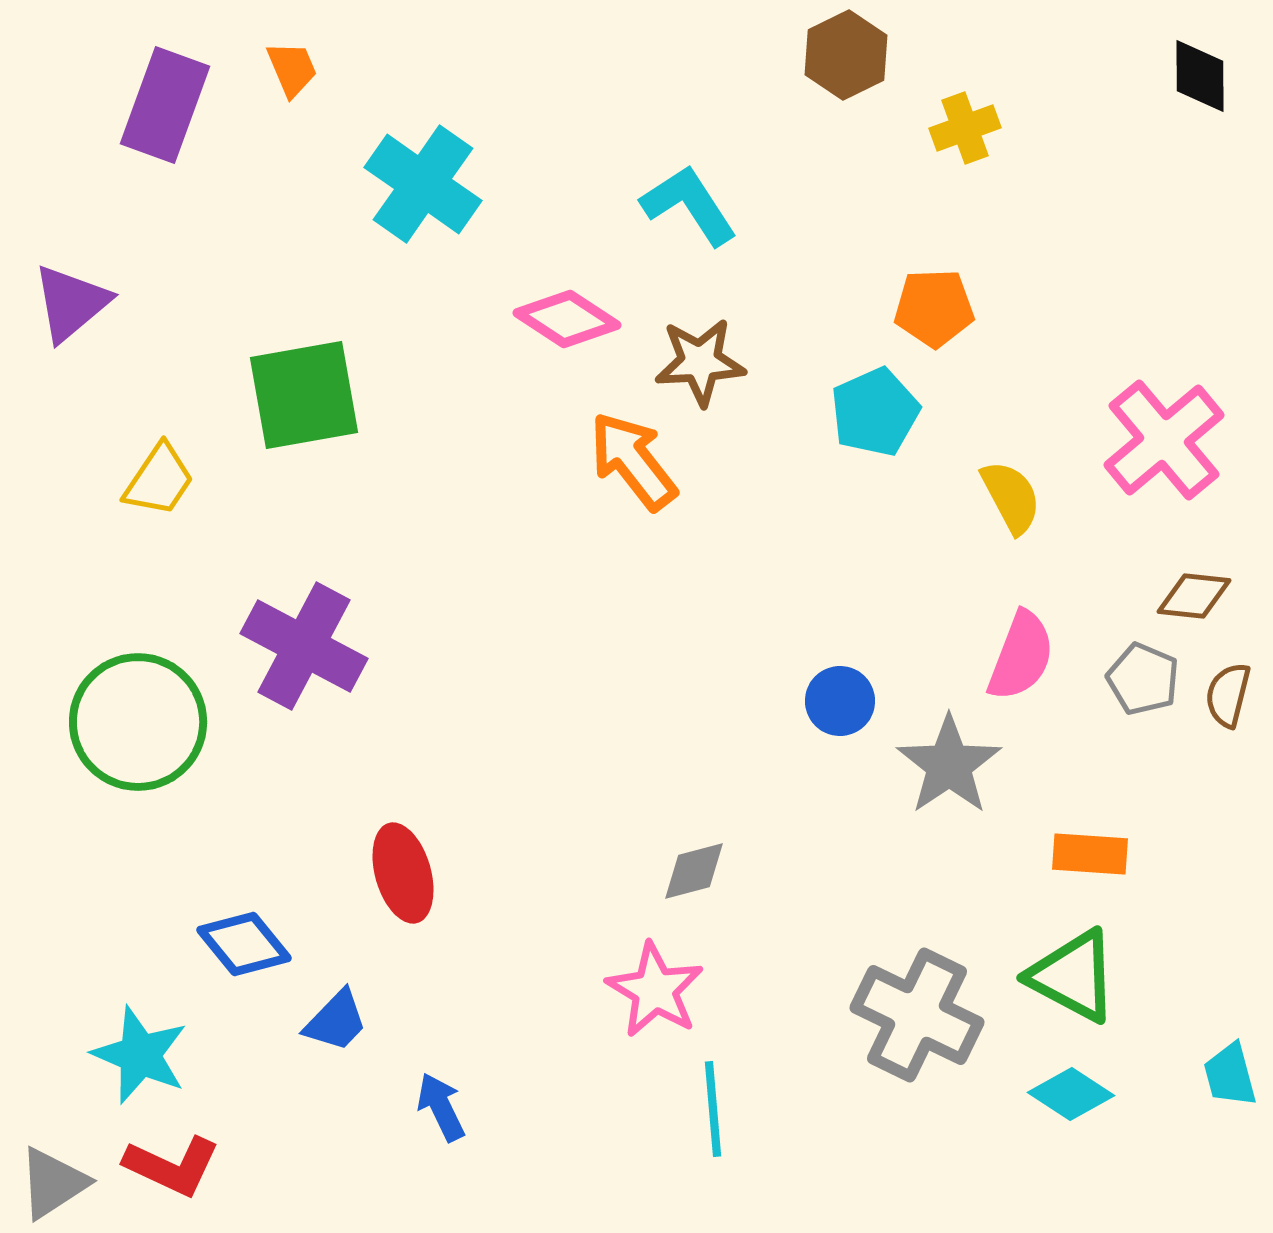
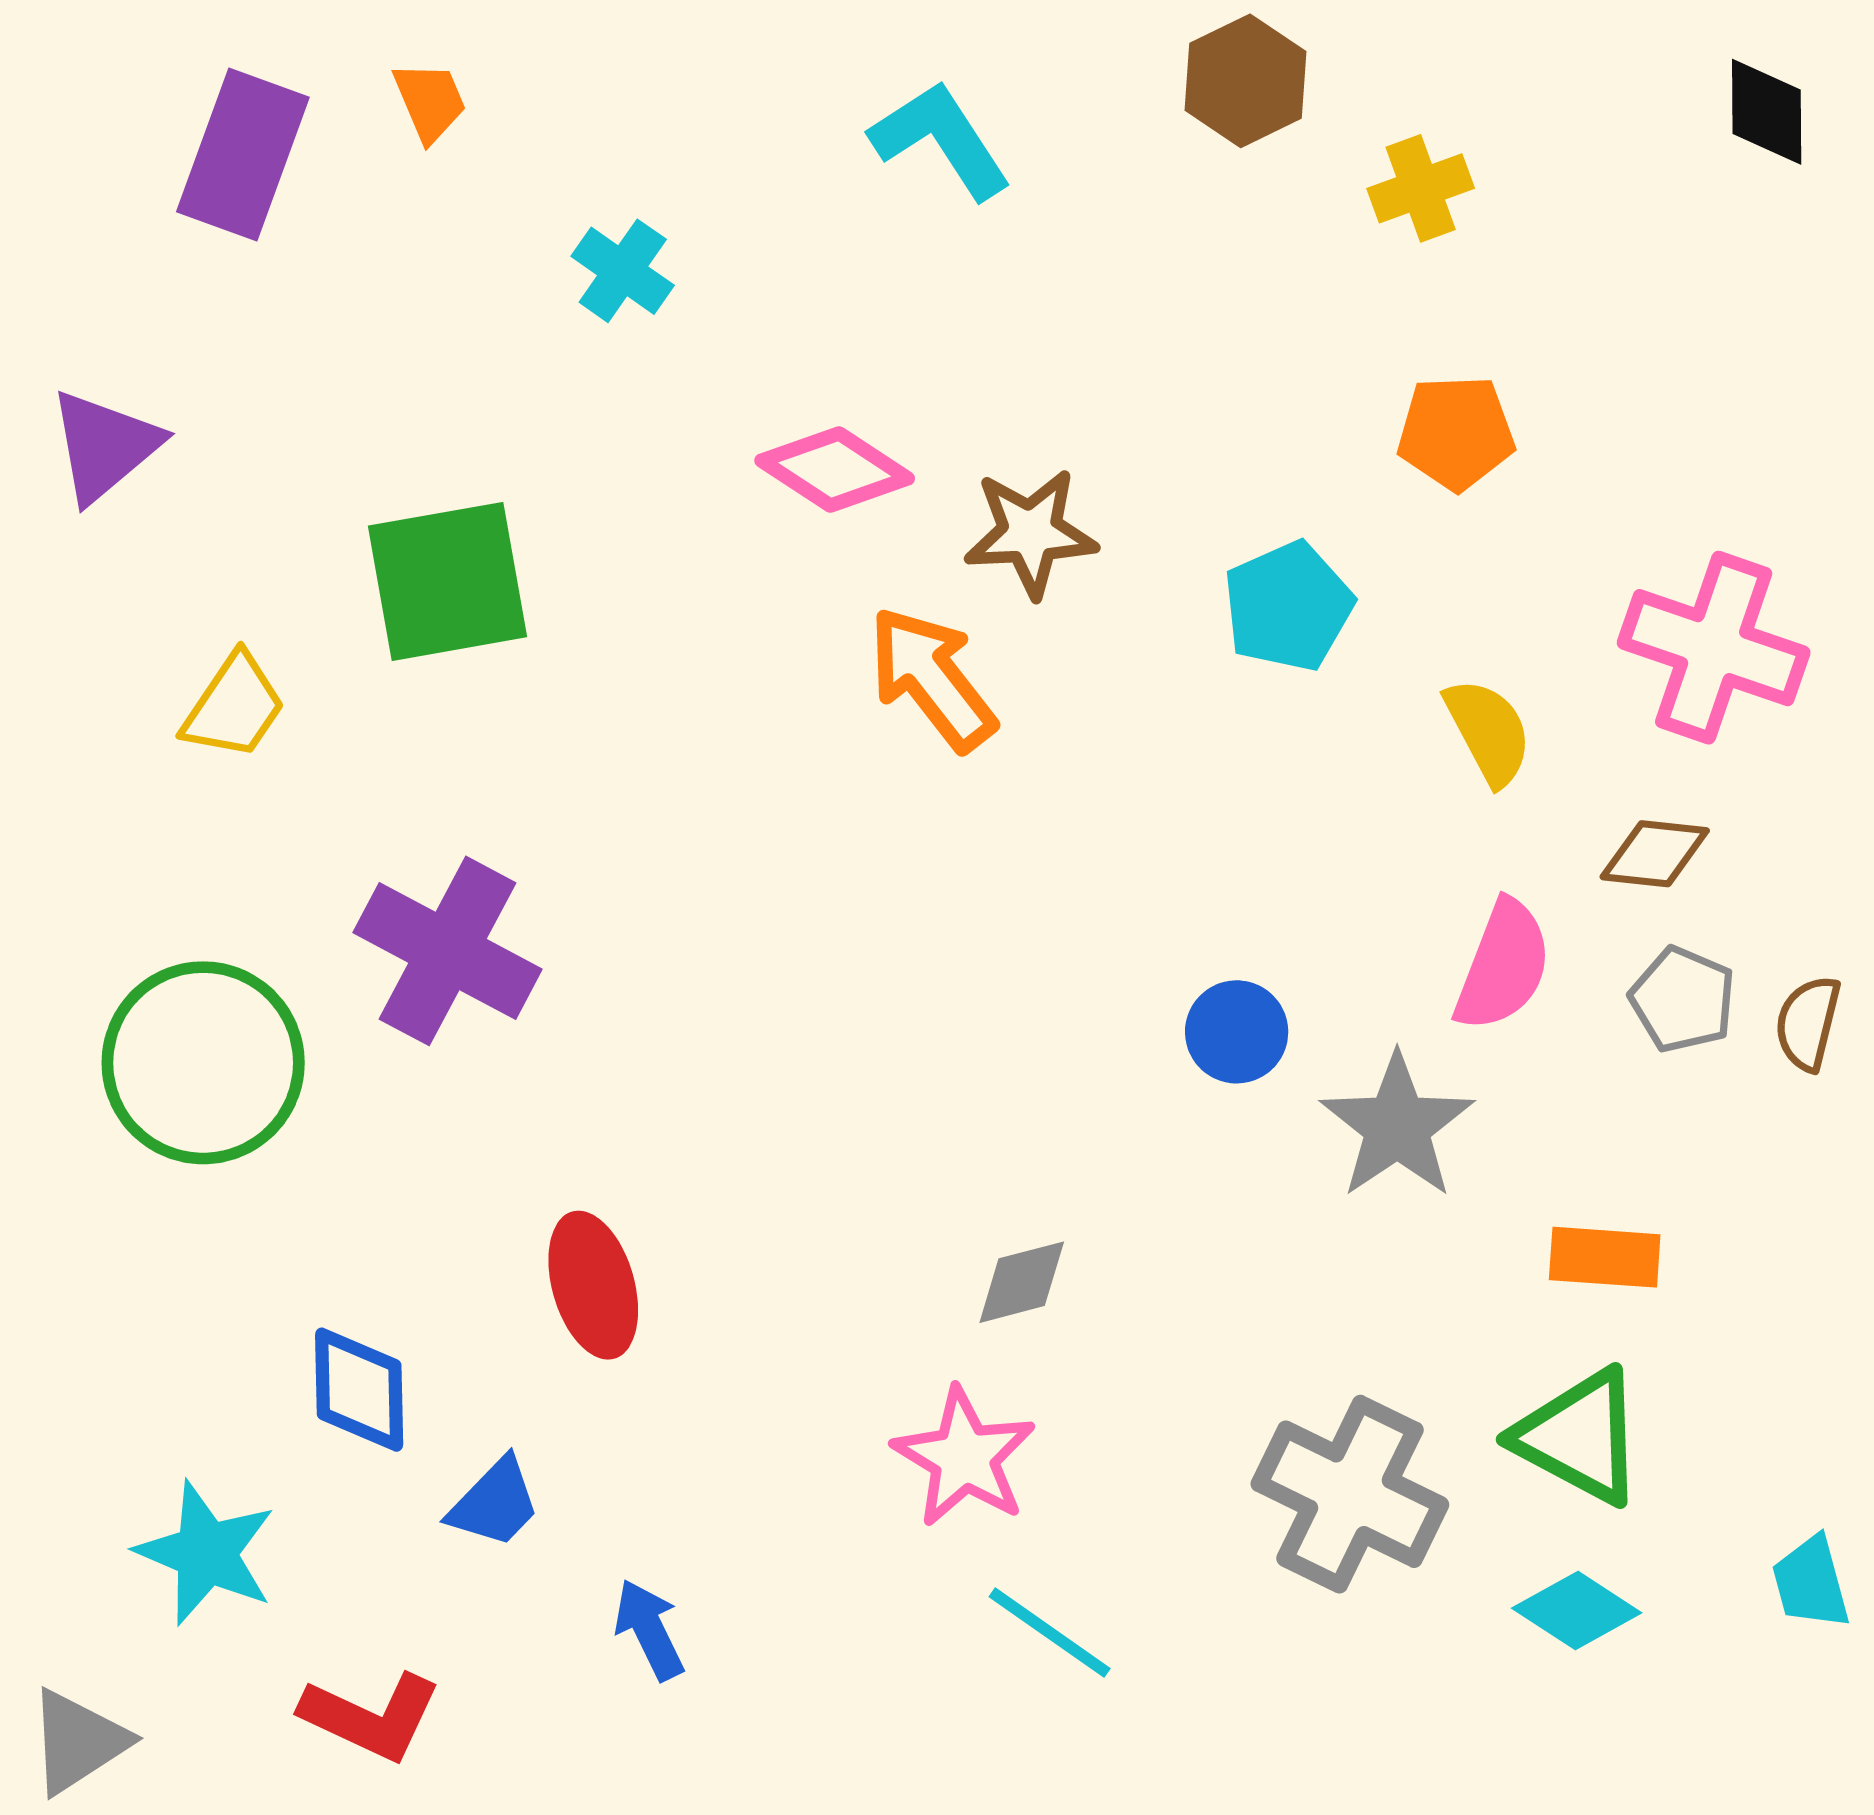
cyan cross: (423, 184) -> (623, 271), size x0.6
cyan L-shape: (689, 205) -> (941, 140), moved
orange pentagon: (934, 308) -> (1456, 433), moved
pink cross: (1164, 440) -> (1714, 648), turned -31
brown diamond: (1194, 596) -> (1655, 854), moved
blue diamond: (244, 944) -> (359, 1390), turned 38
cyan line: (713, 1109) -> (1050, 1633), turned -50
red L-shape: (172, 1166) -> (371, 1716), moved

